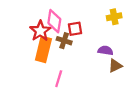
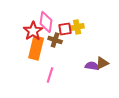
yellow cross: (114, 17) -> (77, 27), moved
purple semicircle: (105, 50) -> (92, 66), moved

